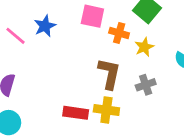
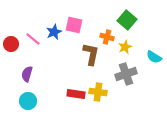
pink square: (92, 16) -> (74, 25), moved
brown L-shape: (109, 74) -> (91, 54), moved
gray cross: (146, 85) -> (126, 74), size x1.5

